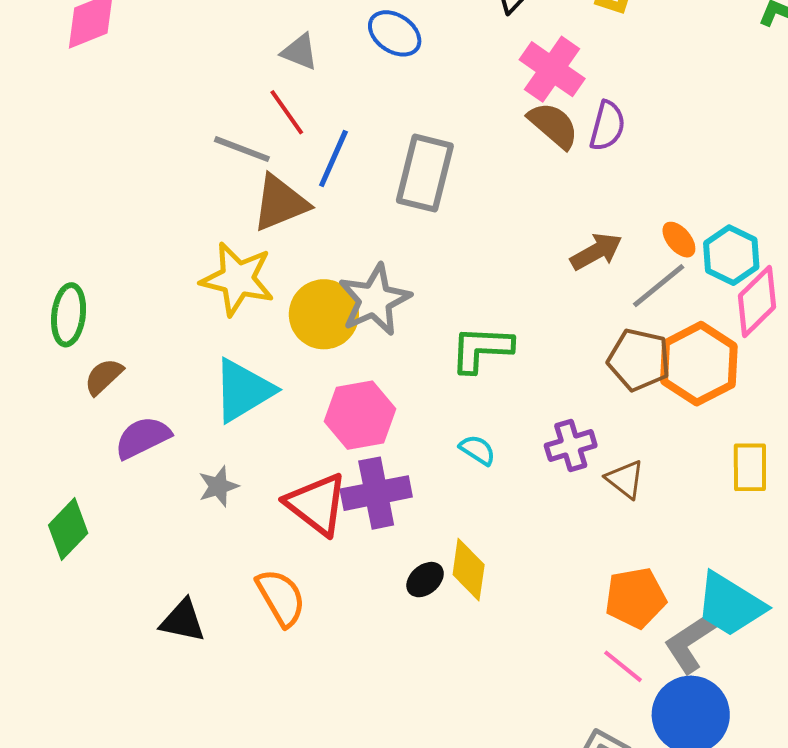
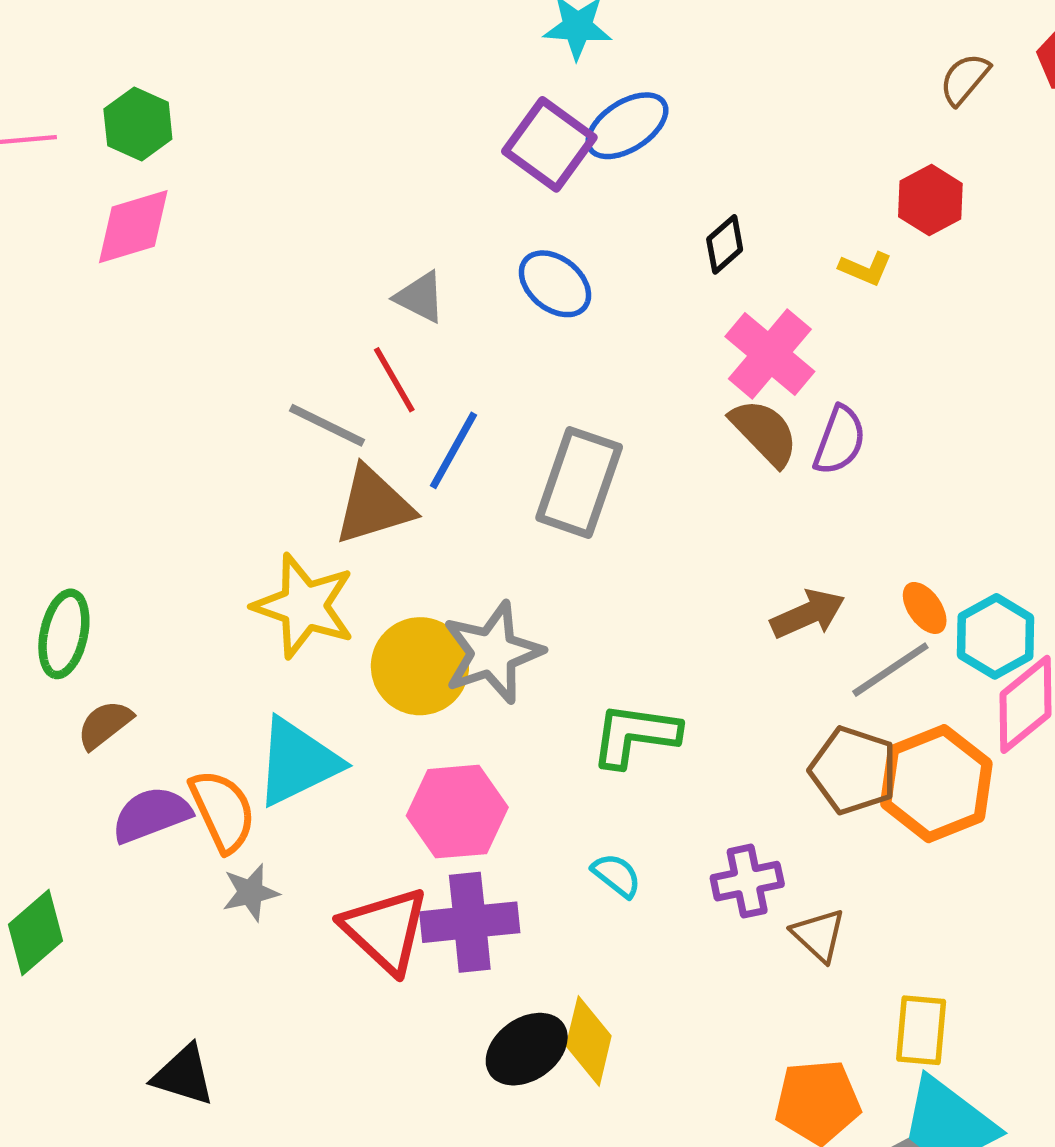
yellow rectangle: (750, 467) -> (921, 1030), moved
black ellipse: (425, 580) -> (527, 1049), size x1.5
orange semicircle: (281, 598) -> (223, 811), moved

